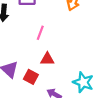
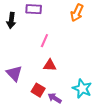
red square: (31, 77) -> (38, 90), moved

